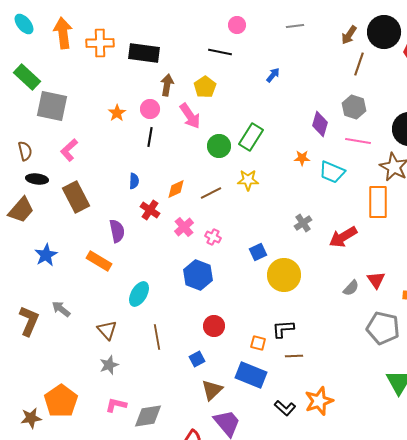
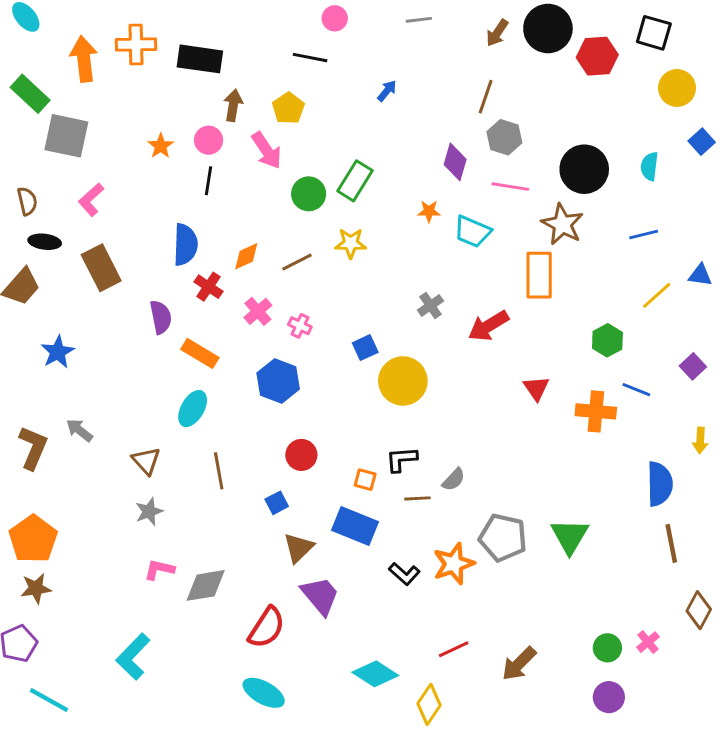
orange arrow: (63, 33) -> (84, 59), moved
brown line: (359, 64) -> (486, 97), moved
blue semicircle: (134, 181) -> (185, 245), size x1.8
orange rectangle: (99, 261) -> (200, 353), moved
gray semicircle: (351, 288) -> (454, 480), moved
gray pentagon: (383, 328) -> (503, 538), moved
orange pentagon: (61, 401) -> (33, 539), moved

